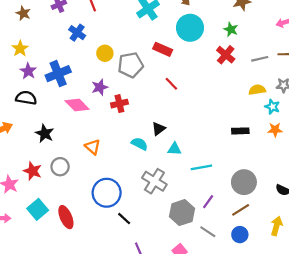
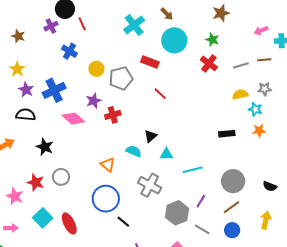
orange triangle: (93, 147) -> (108, 165), moved

